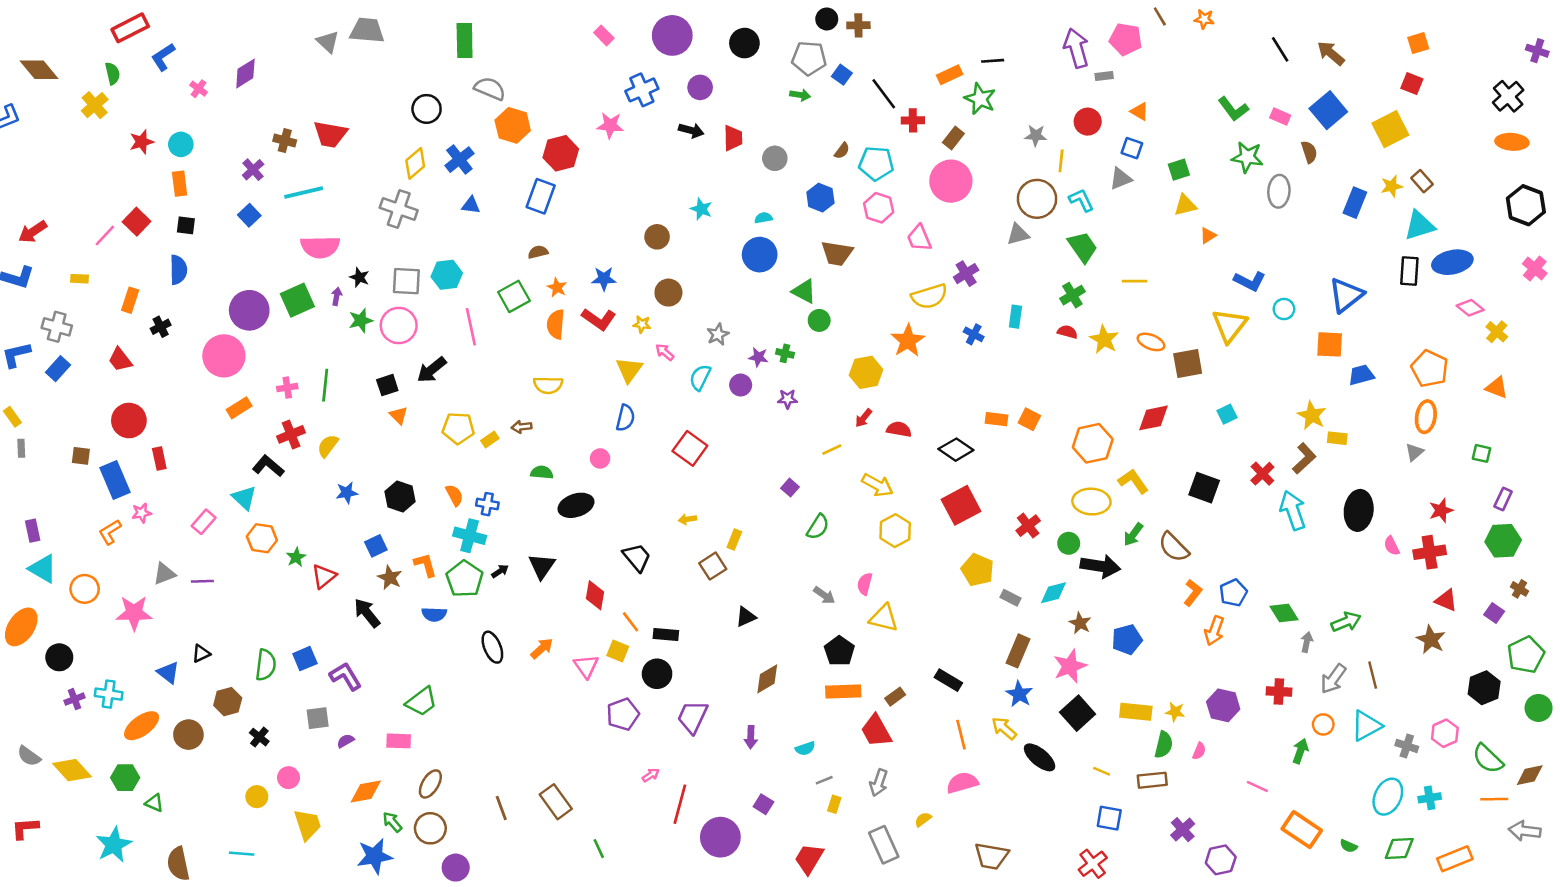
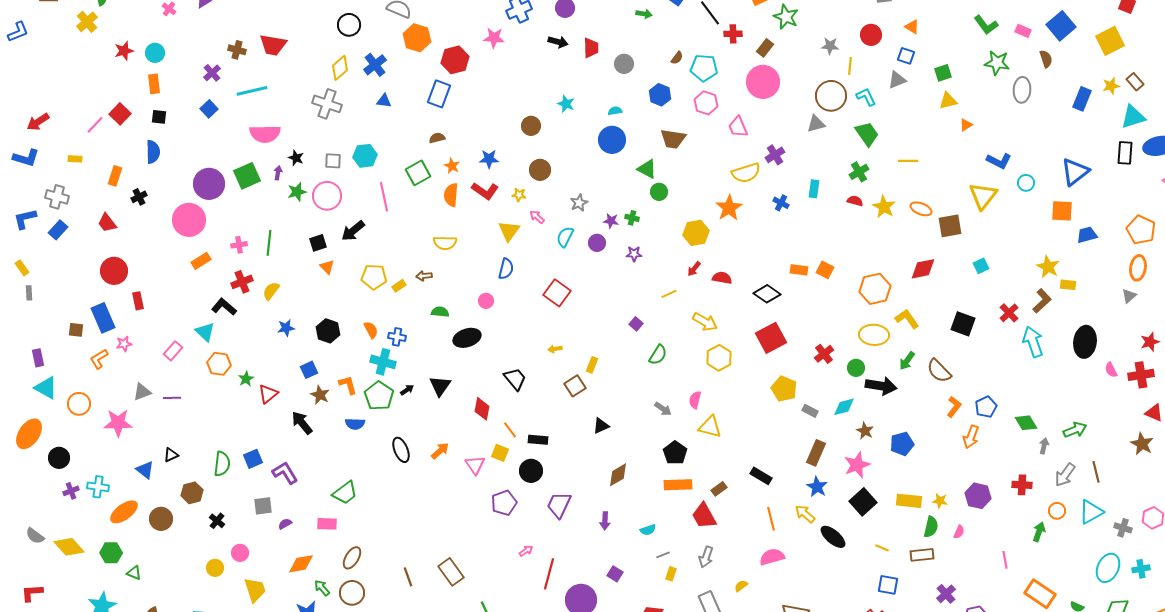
gray square: (406, 281) -> (333, 161), size x0.7
brown square: (81, 456) -> (76, 330), moved
pink line: (1257, 786) -> (1005, 560), turned 54

